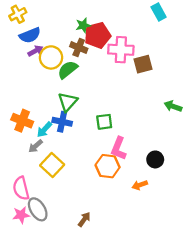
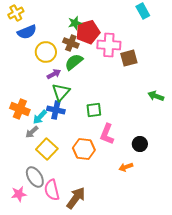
purple arrow: (35, 51) -> (54, 74), moved
green semicircle: (68, 70) -> (74, 62), moved
orange hexagon: (108, 166) -> (84, 149), moved
pink semicircle: (21, 188) -> (52, 190), moved
gray ellipse: (38, 209) -> (35, 177), moved
brown arrow: (84, 219) -> (76, 198), size x1.6

